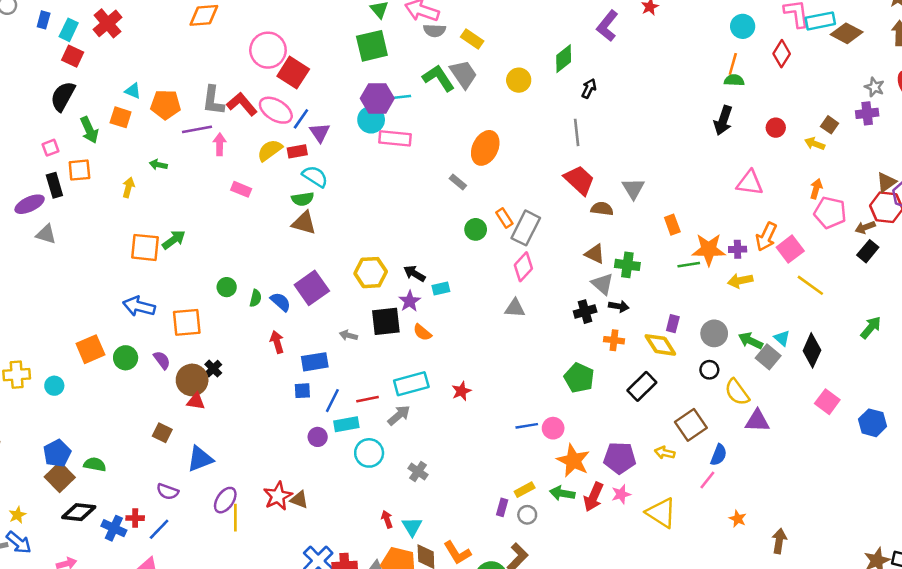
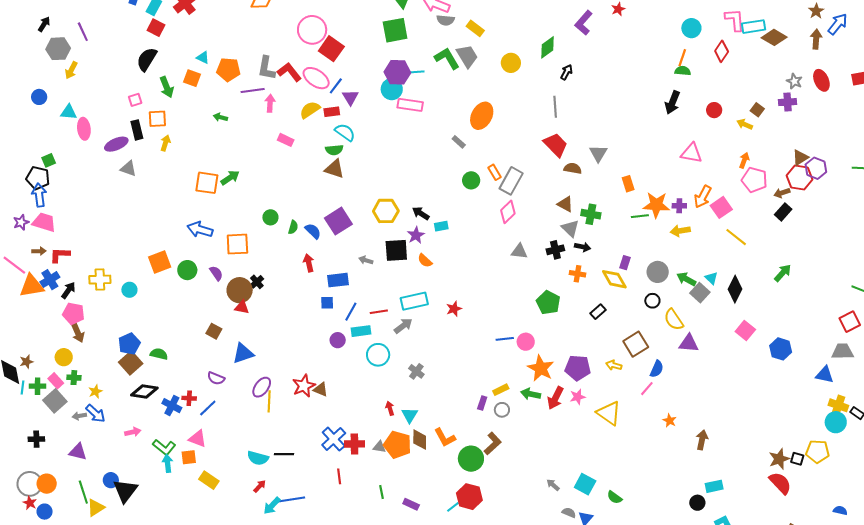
yellow arrow: (128, 187) -> (165, 143), moved
gray triangle: (515, 308) -> (519, 251), moved
black rectangle: (642, 386) -> (598, 312), size x0.7

